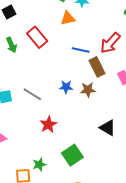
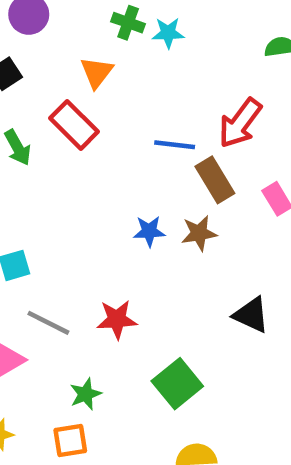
orange triangle: (68, 18) -> (97, 72), moved, turned -35
gray line: (32, 94) -> (48, 323), moved
red star: (48, 124) -> (117, 319), turned 30
green star: (39, 165) -> (86, 394), moved

